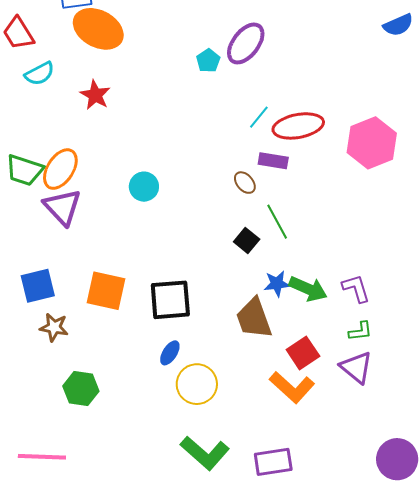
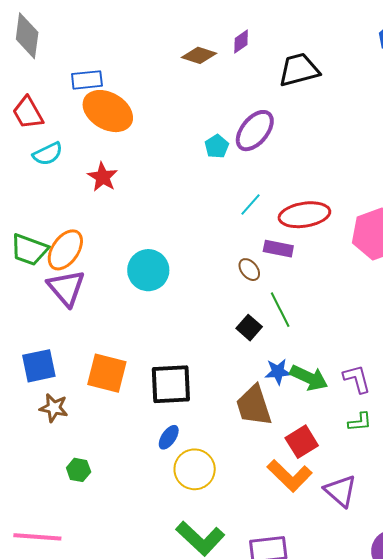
cyan line: (259, 117) -> (251, 205), moved
cyan circle: (144, 187) -> (148, 270), size x1.4
purple triangle: (356, 367) -> (341, 491), moved
green hexagon: (81, 389) -> (79, 470), size x0.7

